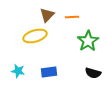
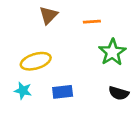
brown triangle: (47, 15) -> (48, 15), moved
yellow ellipse: (35, 36) -> (36, 61), moved

